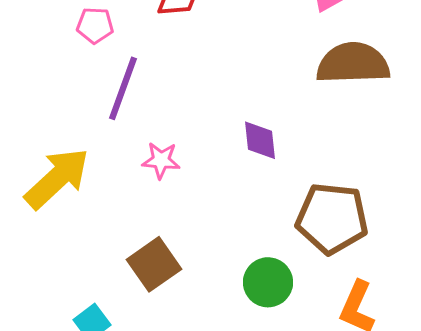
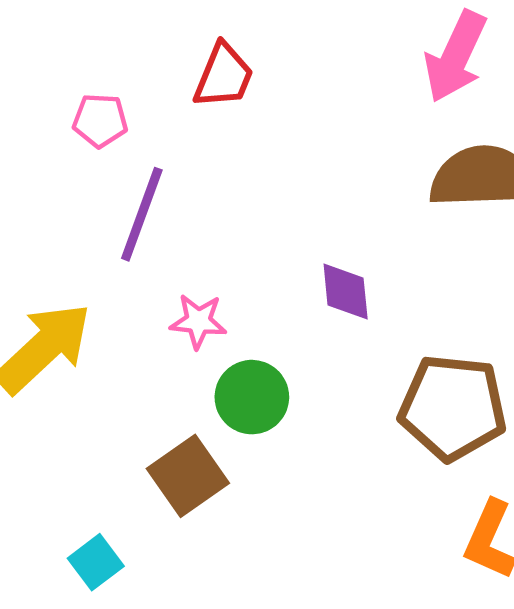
green circle: (268, 282) -> (252, 397), moved

